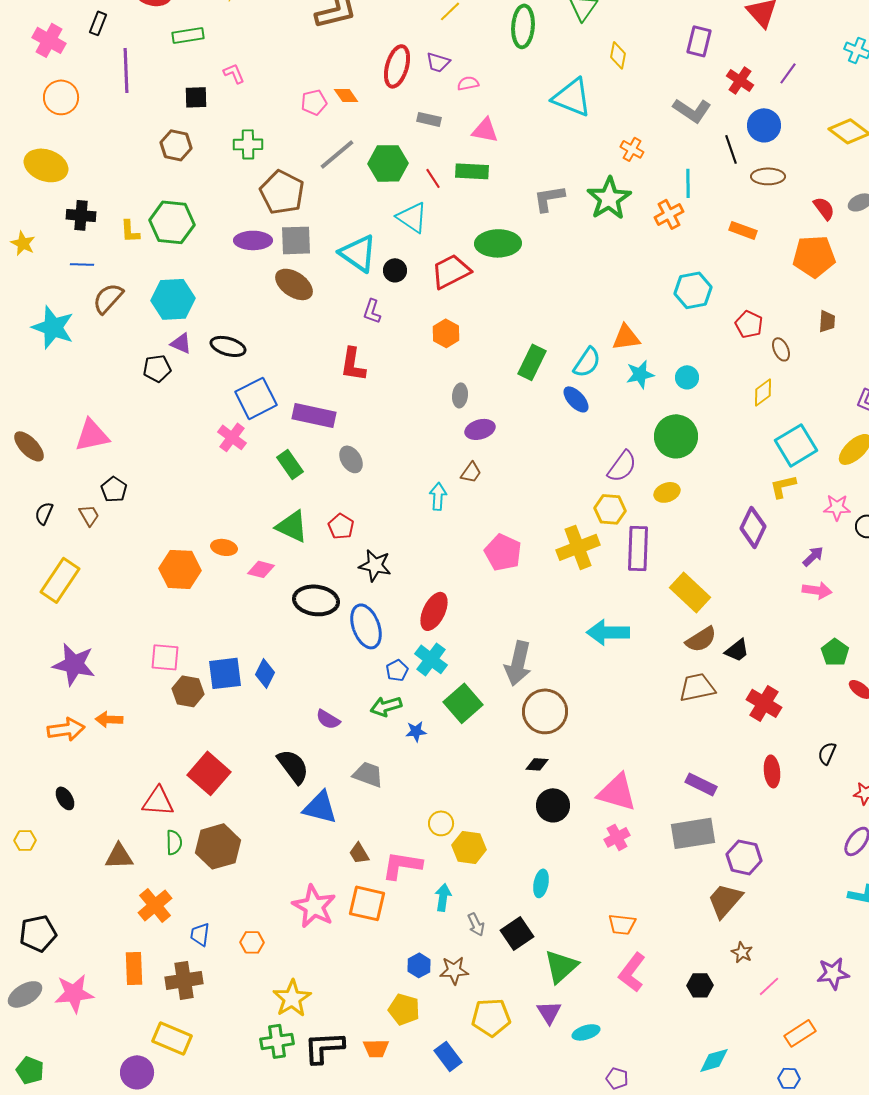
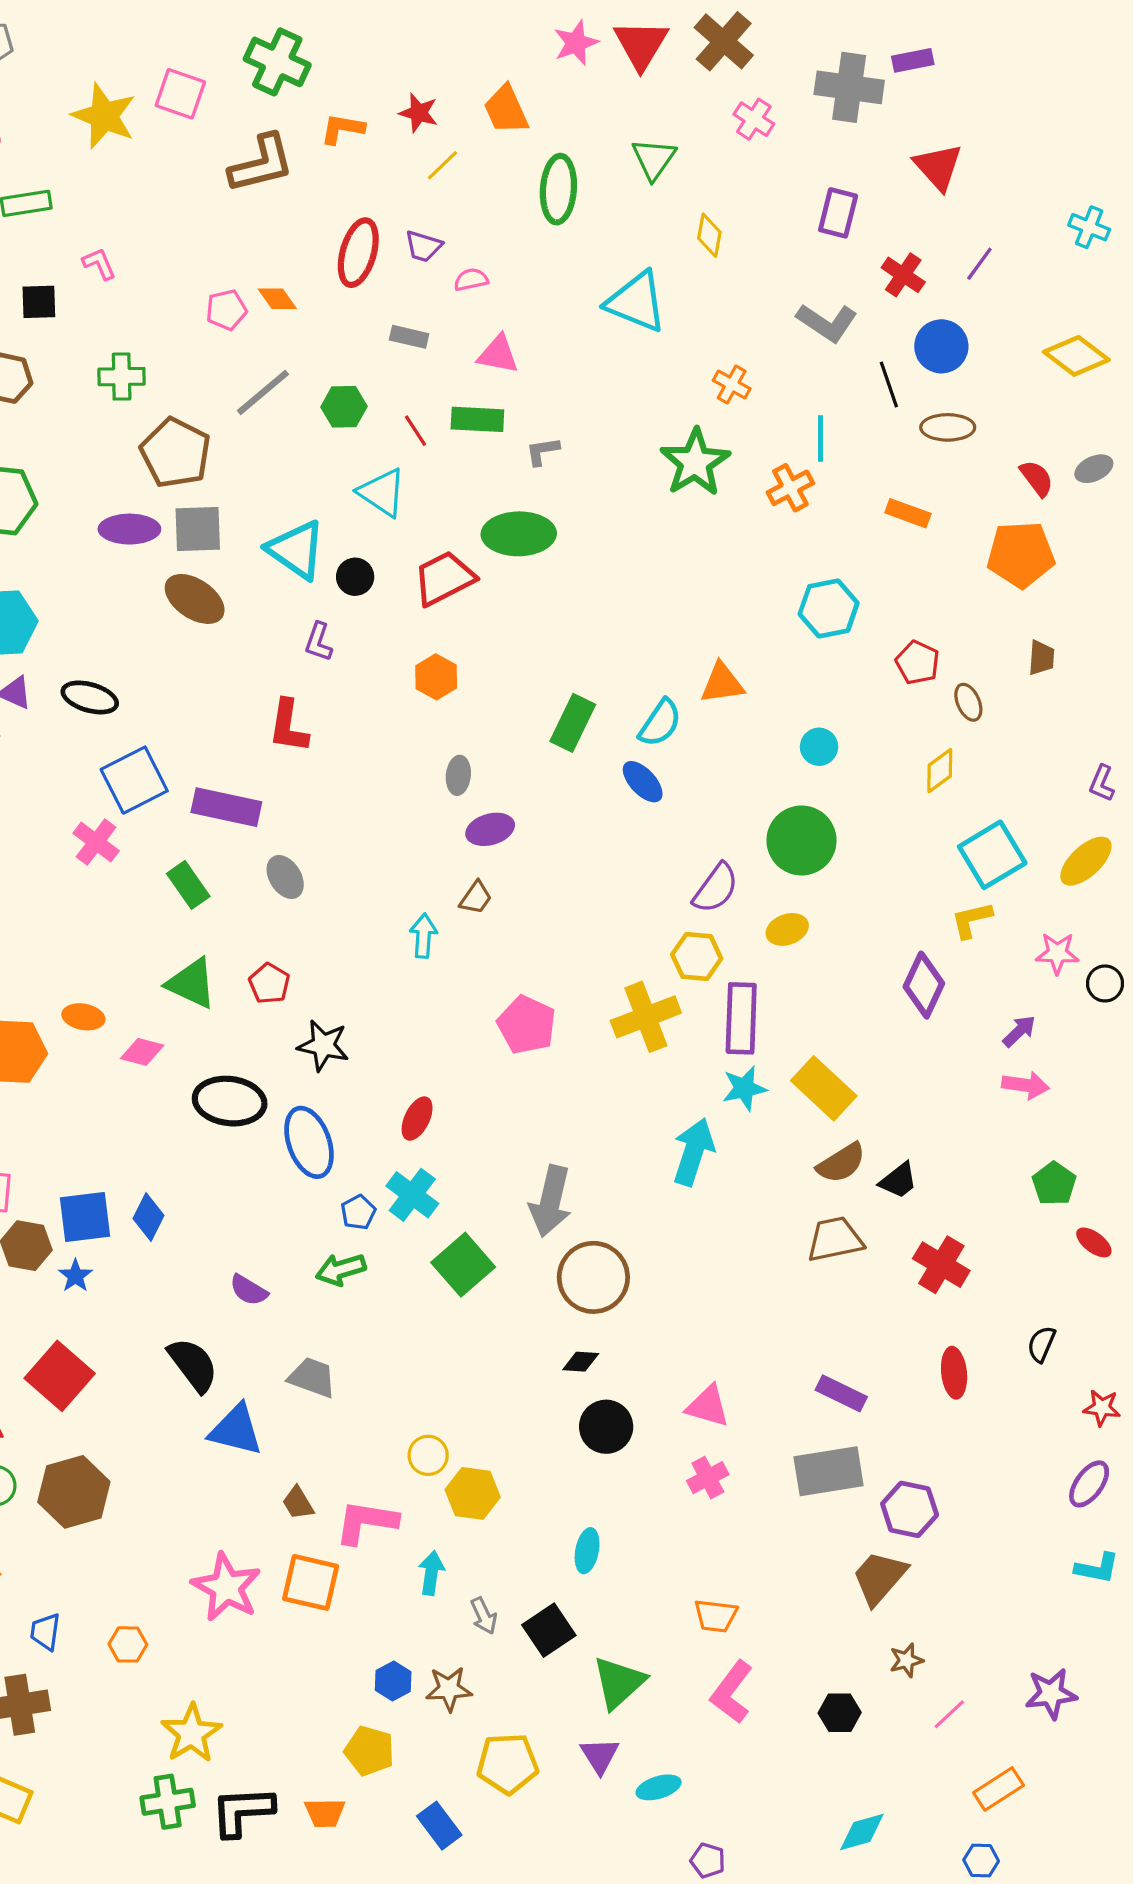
green hexagon: (388, 163) -> (344, 407), size x0.7
gray L-shape: (549, 198) -> (543, 451), moved, size x0.7
cyan star: (640, 374) -> (744, 1088), moved
red ellipse: (434, 611) -> (417, 1119), size x0.7
cyan arrow: (608, 632) -> (693, 1152), turned 108
blue star: (416, 731) -> (75, 1276), moved, turned -30
pink triangle: (617, 792) -> (708, 1406), size x0.7
brown star: (742, 952) -> (906, 1660), turned 30

